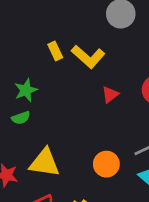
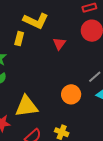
yellow rectangle: (55, 51) -> (19, 39), moved, turned 56

